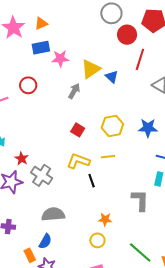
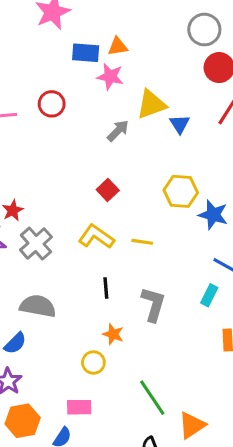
orange triangle: (41, 23) -> (118, 46), moved
yellow hexagon: (112, 126) -> (181, 191), moved
black line: (92, 181) -> (106, 288), moved
gray L-shape: (140, 200) -> (153, 304), moved

